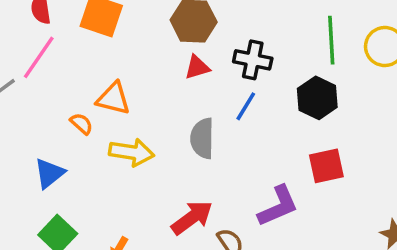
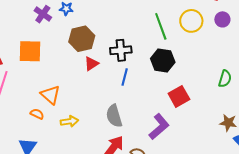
orange triangle: (113, 99) -> (50, 95), turned 45
gray semicircle: (202, 138) -> (114, 116), moved
yellow arrow: (132, 152) -> (69, 121), size x0.7

